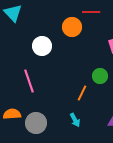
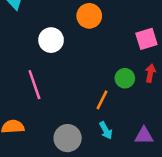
cyan arrow: (75, 120) -> (106, 130), moved
gray circle: (36, 123) -> (68, 138), moved

